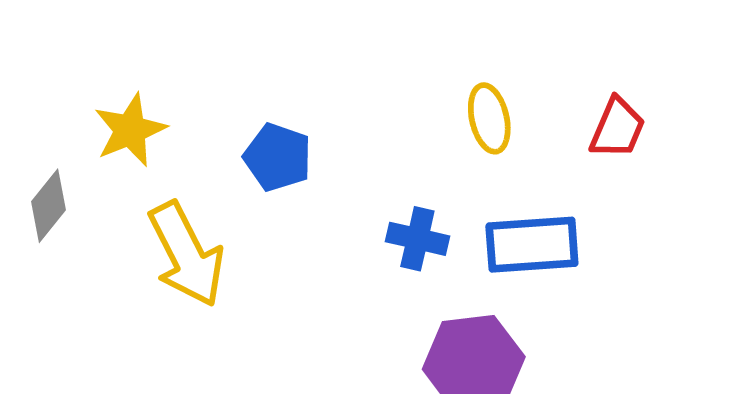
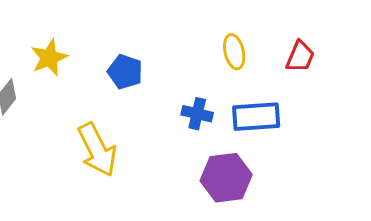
yellow arrow: (186, 254) -> (97, 150), moved

